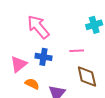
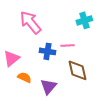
blue cross: (43, 57) -> (47, 51), moved

